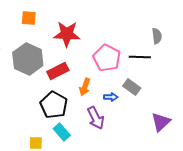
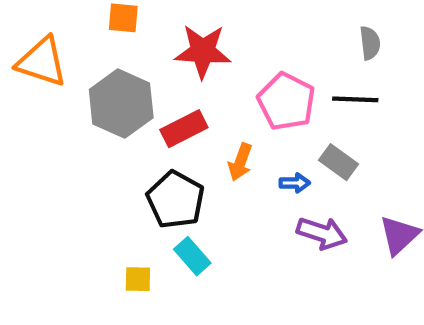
gray semicircle: (157, 36) -> (370, 43), moved
purple arrow: (96, 118) -> (322, 233), moved, turned -45

